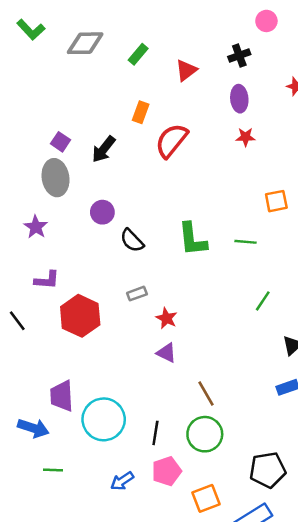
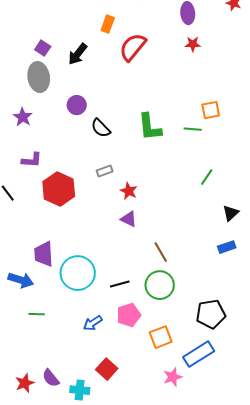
orange square: (276, 201) -> (211, 110), moved
black line: (155, 433) -> (120, 284), turned 66

